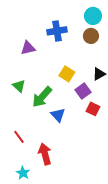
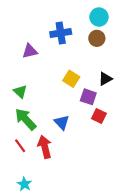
purple square: (83, 91) -> (88, 97), turned -35
green arrow: (42, 97) -> (26, 119), moved, turned 95
red arrow: (45, 154) -> (45, 147), moved

